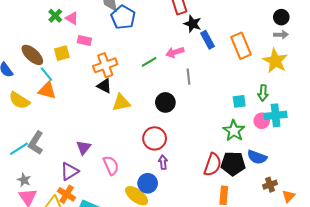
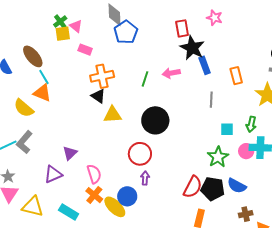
black star: (193, 24) -> (192, 48), size x1.4
orange rectangle: (241, 46) -> (236, 76), size x0.7
yellow square: (62, 53) -> (63, 34), moved
green line: (149, 62) -> (145, 79), turned -49
gray line: (189, 77) -> (211, 100), moved
yellow semicircle: (19, 100) -> (24, 108), moved
black circle: (165, 102) -> (155, 120), size x1.4
orange cross: (67, 194) -> (94, 195), moved

